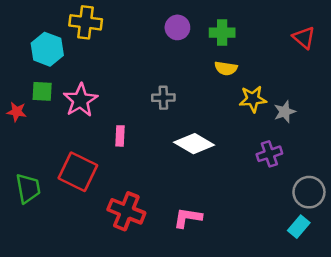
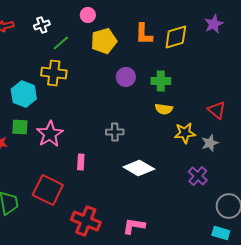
red triangle: (304, 38) -> (217, 110), moved
purple cross: (269, 154) -> (198, 176), turned -30
cyan rectangle: (299, 227) -> (221, 233), turned 66

